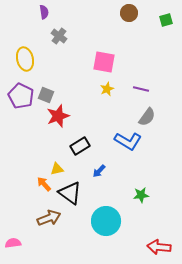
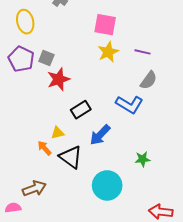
yellow star: (107, 89) -> (108, 52), size x1.5
blue arrow: (99, 171) -> (100, 135), size x1.6
brown arrow: (49, 218) -> (34, 188), moved

